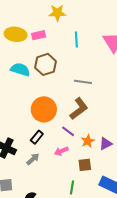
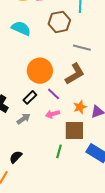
brown hexagon: (45, 64) -> (59, 22), moved
purple line: (68, 131) -> (54, 94), moved
brown square: (85, 165) -> (74, 130), size x1.5

